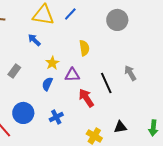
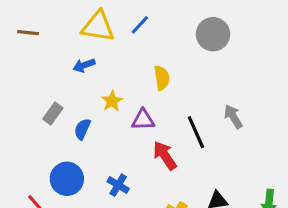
blue arrow: (34, 40) -> (84, 65), turned -64
blue semicircle: (47, 84) -> (82, 129), moved
blue cross: (56, 117) -> (118, 185), turned -32

